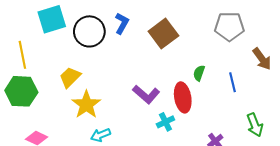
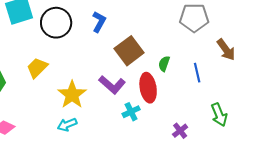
blue L-shape: (122, 23) -> (99, 22), moved
brown square: (163, 33) -> (129, 51), moved
yellow star: (86, 105) -> (72, 95), moved

